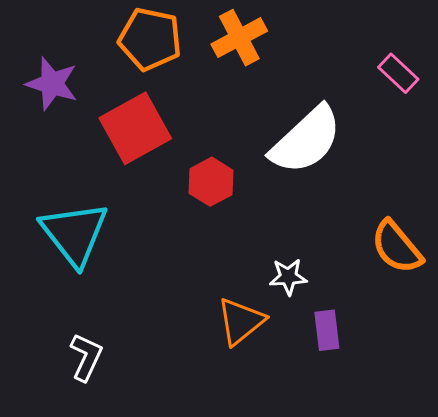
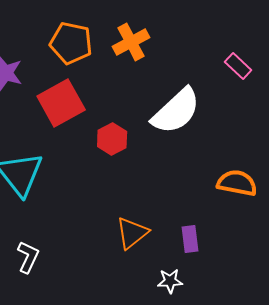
orange semicircle: (397, 247) -> (237, 183), turned 141
white star: (288, 277) -> (170, 281), moved

